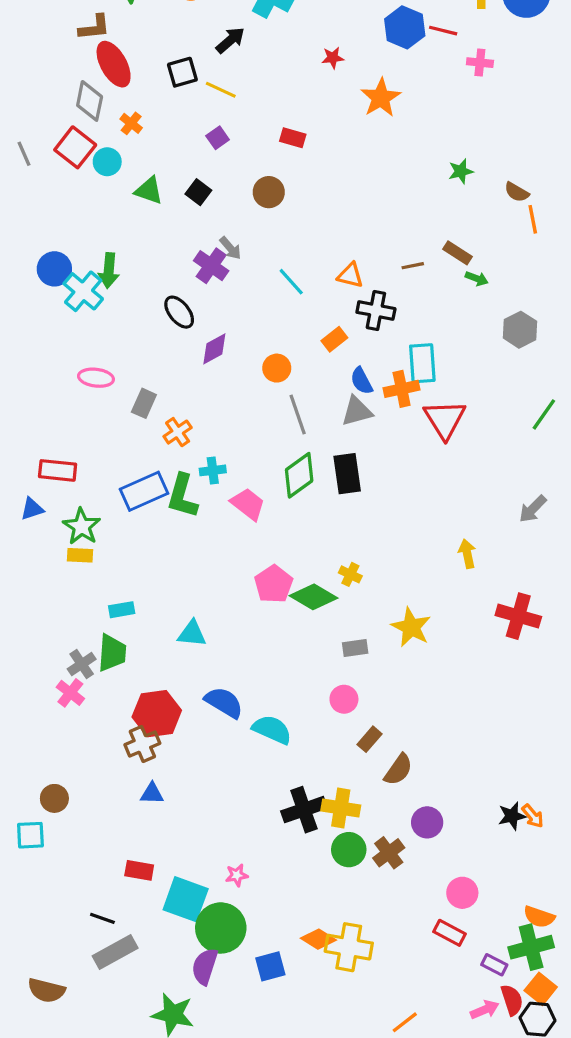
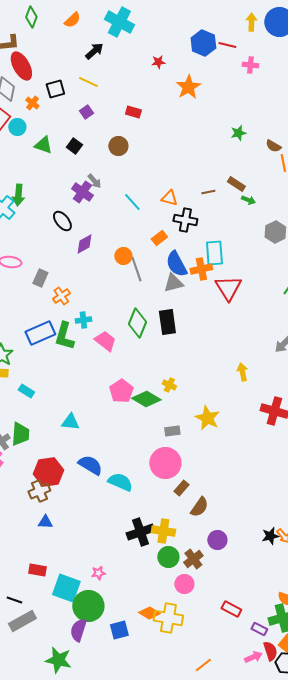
black square: (182, 72) -> (55, 89), moved
blue semicircle: (362, 381) -> (176, 264), size x1.5
gray line: (298, 414) -> (136, 269), moved
green diamond: (299, 475) -> (137, 323), turned -32
cyan rectangle: (122, 610) -> (26, 391), moved, turned 42
pink circle: (344, 699) -> (165, 463), size x1.8
pink circle: (462, 893) -> (184, 584), moved

